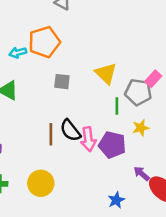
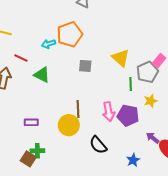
gray pentagon: (138, 92) -> (147, 72), turned -30
black semicircle: (70, 130) -> (98, 145), moved
yellow circle: (41, 183) -> (69, 125), moved

